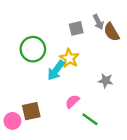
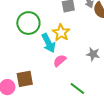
cyan arrow: (56, 70) -> (49, 43), turned -66
pink semicircle: (72, 101) -> (60, 61), moved

